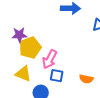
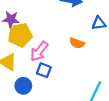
orange semicircle: (86, 79) -> (77, 43), moved

